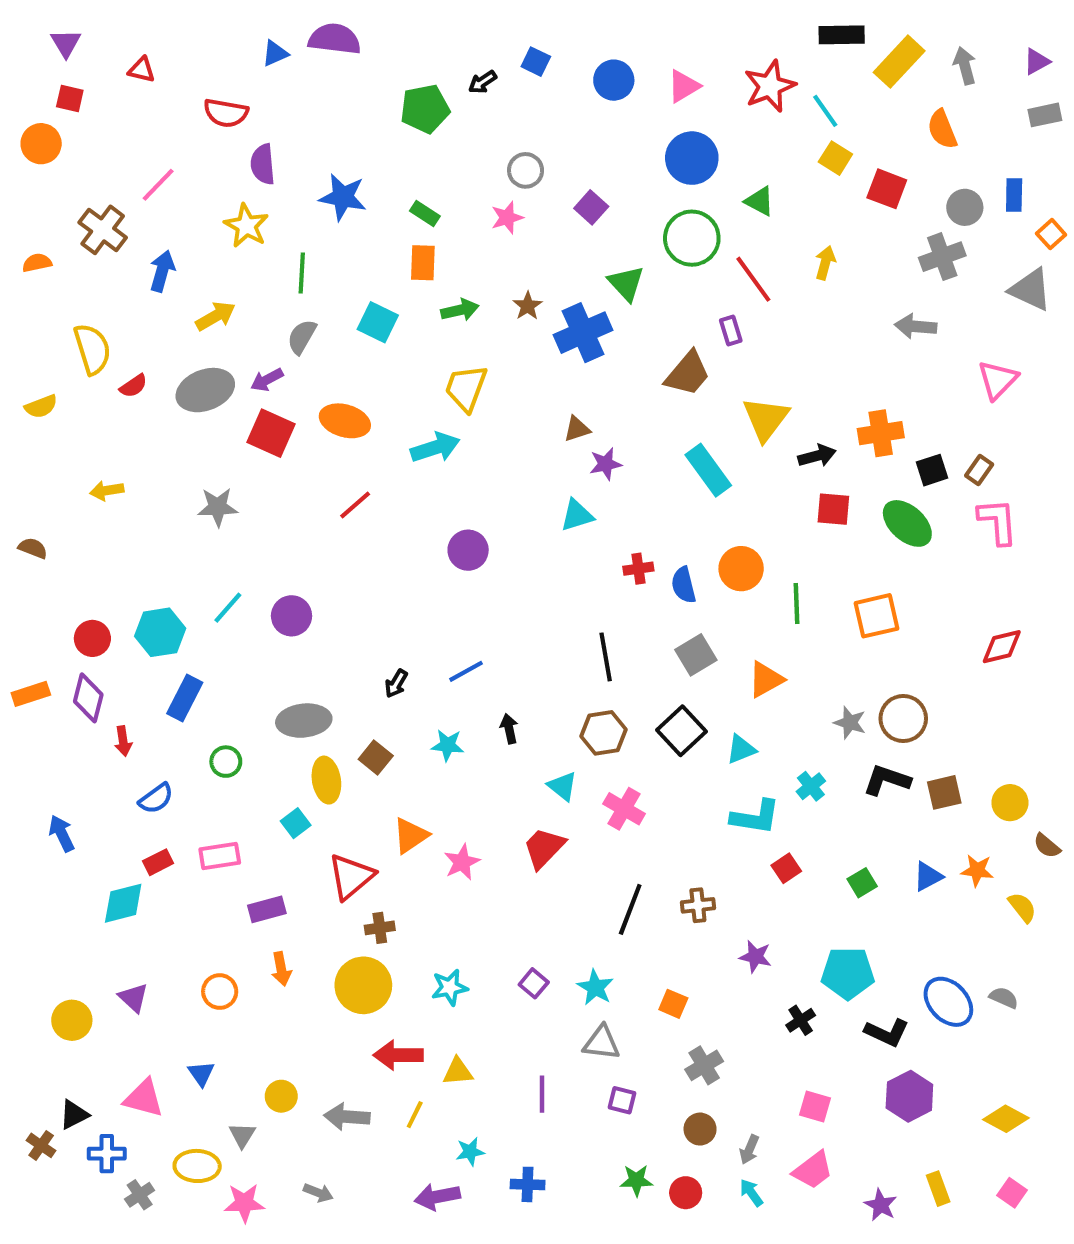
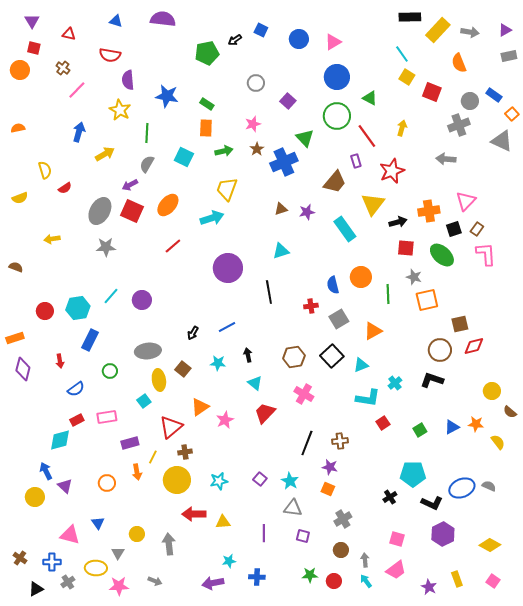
blue triangle: (275, 53) -> (116, 21), moved, turned 40
gray arrow: (965, 66) -> (470, 32), turned 114
red star: (770, 86) -> (392, 171), moved
blue rectangle: (1014, 195) -> (494, 95), turned -56
pink star: (507, 218) -> (253, 124), moved
brown cross: (103, 230) -> (63, 68), moved, size x0.6
yellow semicircle: (92, 349) -> (45, 170), size x0.7
pink triangle: (998, 380) -> (466, 201), moved
gray ellipse: (205, 390) -> (100, 211), moved, turned -40
orange ellipse: (345, 421) -> (168, 205), turned -65
purple star: (606, 464) -> (307, 212), moved
purple circle: (468, 550) -> (228, 268), size x1.5
red cross: (638, 569) -> (311, 306), moved
red diamond: (1002, 647) -> (474, 346), moved
black line: (606, 657) -> (269, 292), moved
purple diamond: (88, 698) -> (23, 369), moved
gray star: (850, 723) -> (414, 277), moved
cyan triangle: (562, 786) -> (255, 383), moved
brown square: (944, 792) -> (460, 324), moved
blue arrow: (62, 833) -> (46, 471), moved
purple star: (755, 957) -> (330, 467), moved
blue ellipse: (948, 1002) -> (462, 488), turned -70
black triangle: (74, 1115) -> (36, 589), moved
yellow line: (415, 1115) -> (153, 457), moved
gray arrow: (347, 1117) -> (169, 544), turned 80
gray arrow: (749, 1150) -> (365, 560), turned 152

